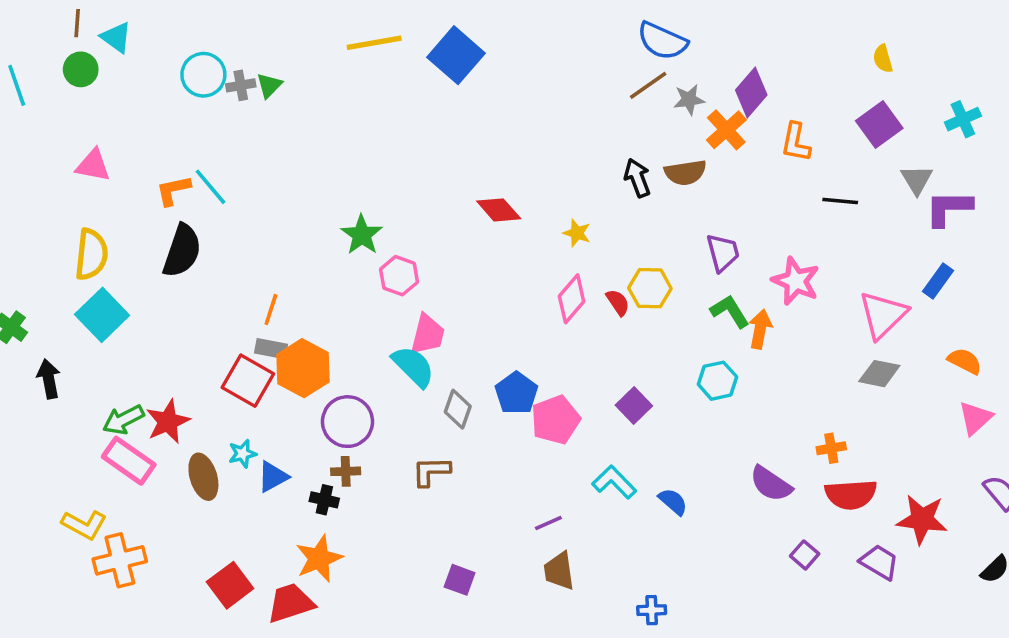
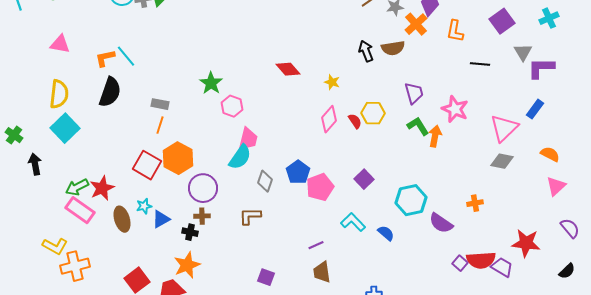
gray rectangle: (271, 349) -> (160, 104), moved
cyan semicircle: (413, 366) -> (240, 157), turned 80
cyan hexagon: (717, 381) -> (411, 200), moved, size x1.4
red semicircle: (851, 494) -> (481, 260), moved

